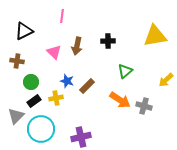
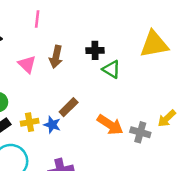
green triangle: (125, 71) -> (111, 69), moved, turned -49
yellow arrow: (166, 80) -> (167, 118), moved
blue star: (67, 81) -> (52, 125), moved

